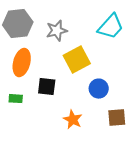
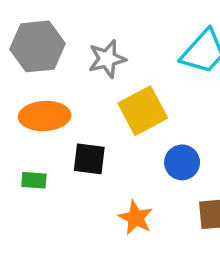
orange ellipse: (22, 63) -> (45, 116), turned 72

